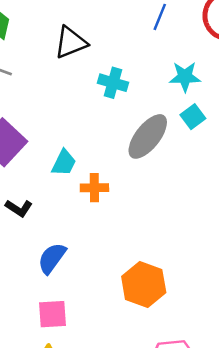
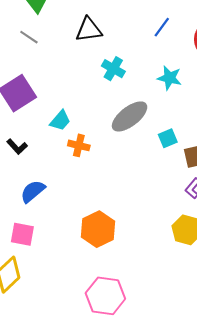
cyan square: (193, 117) -> (168, 138), moved

